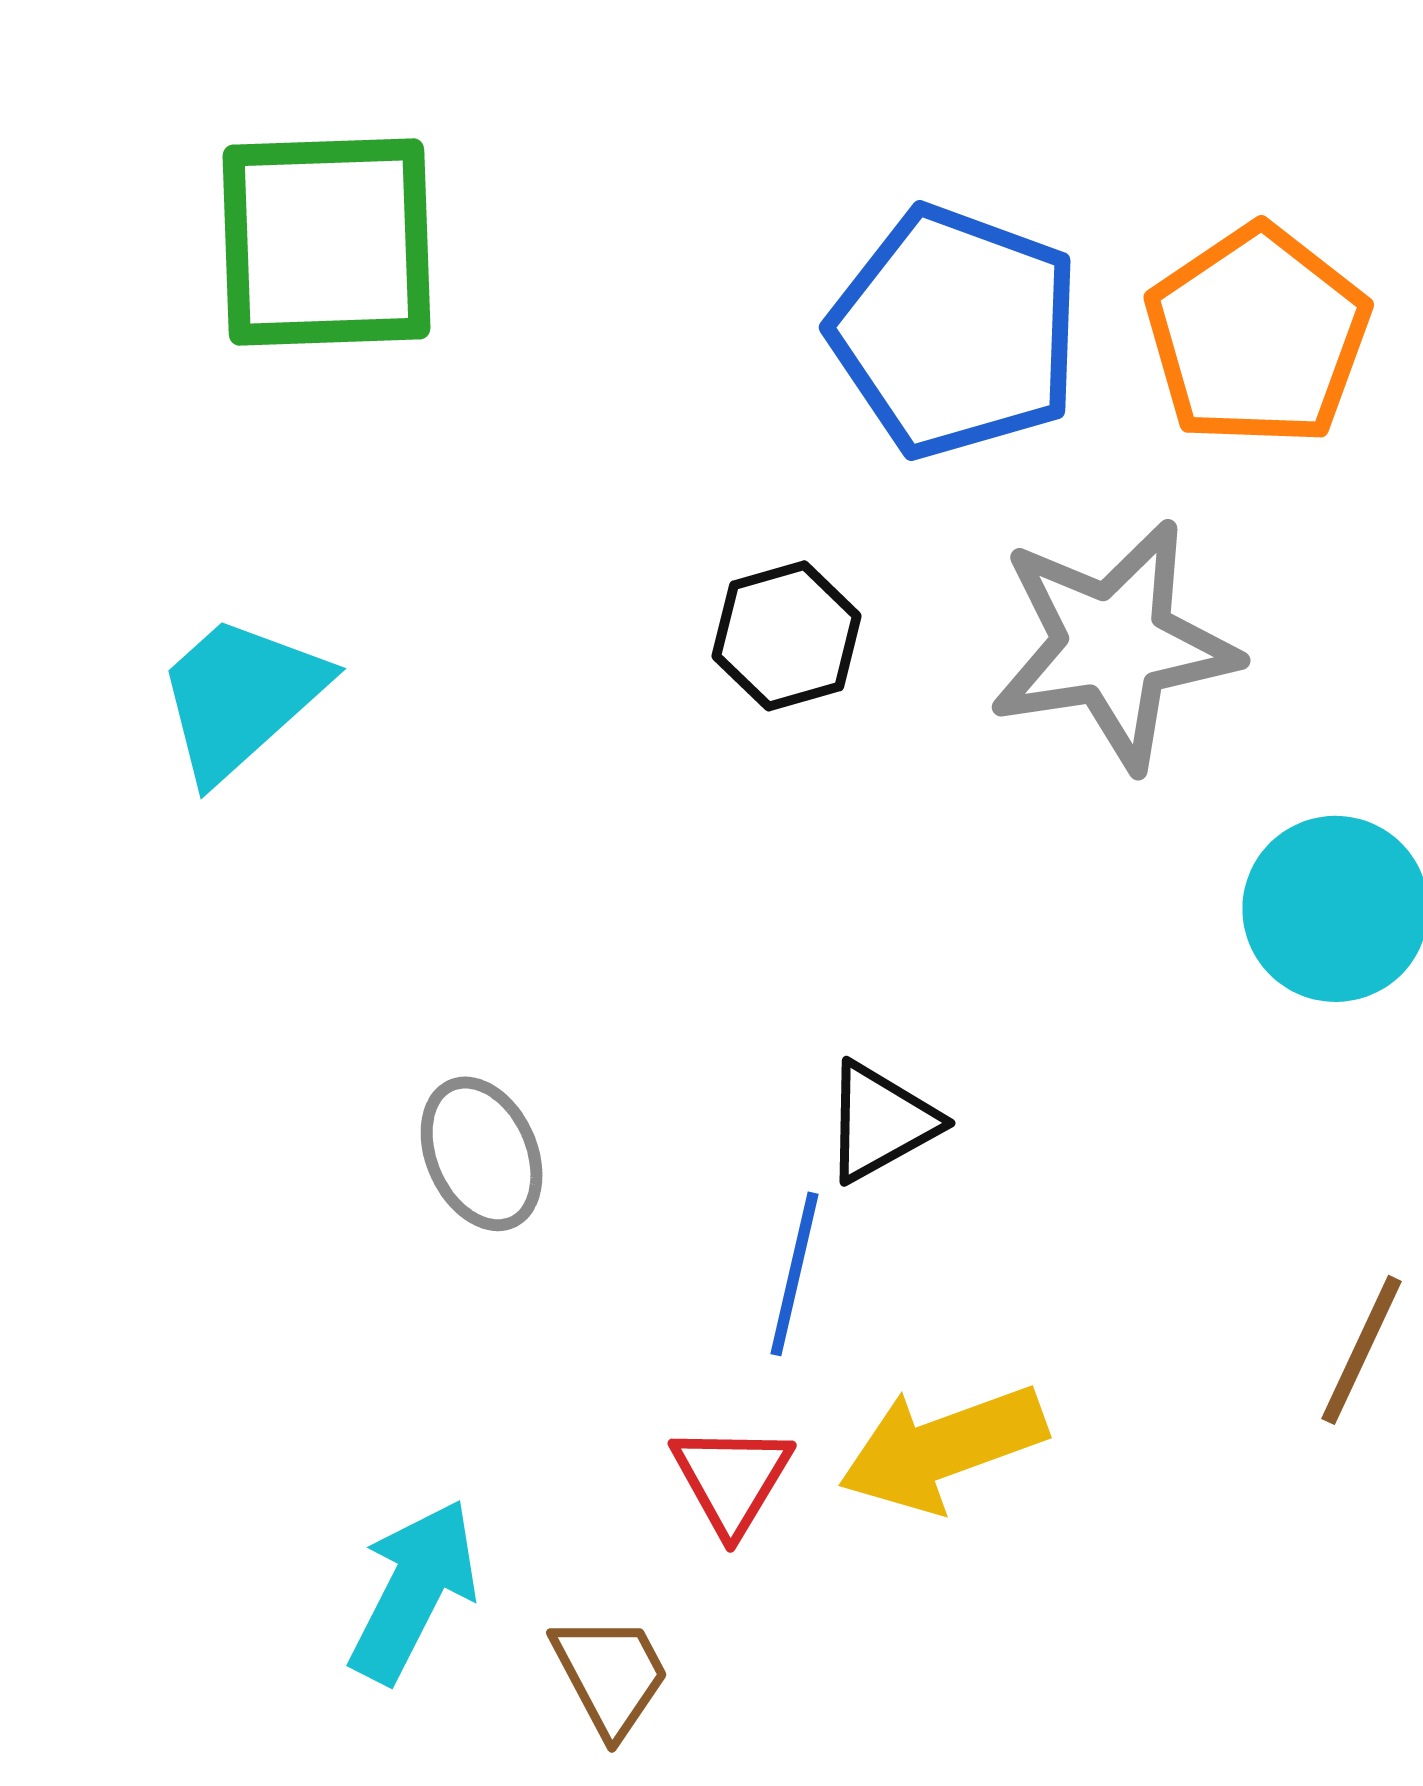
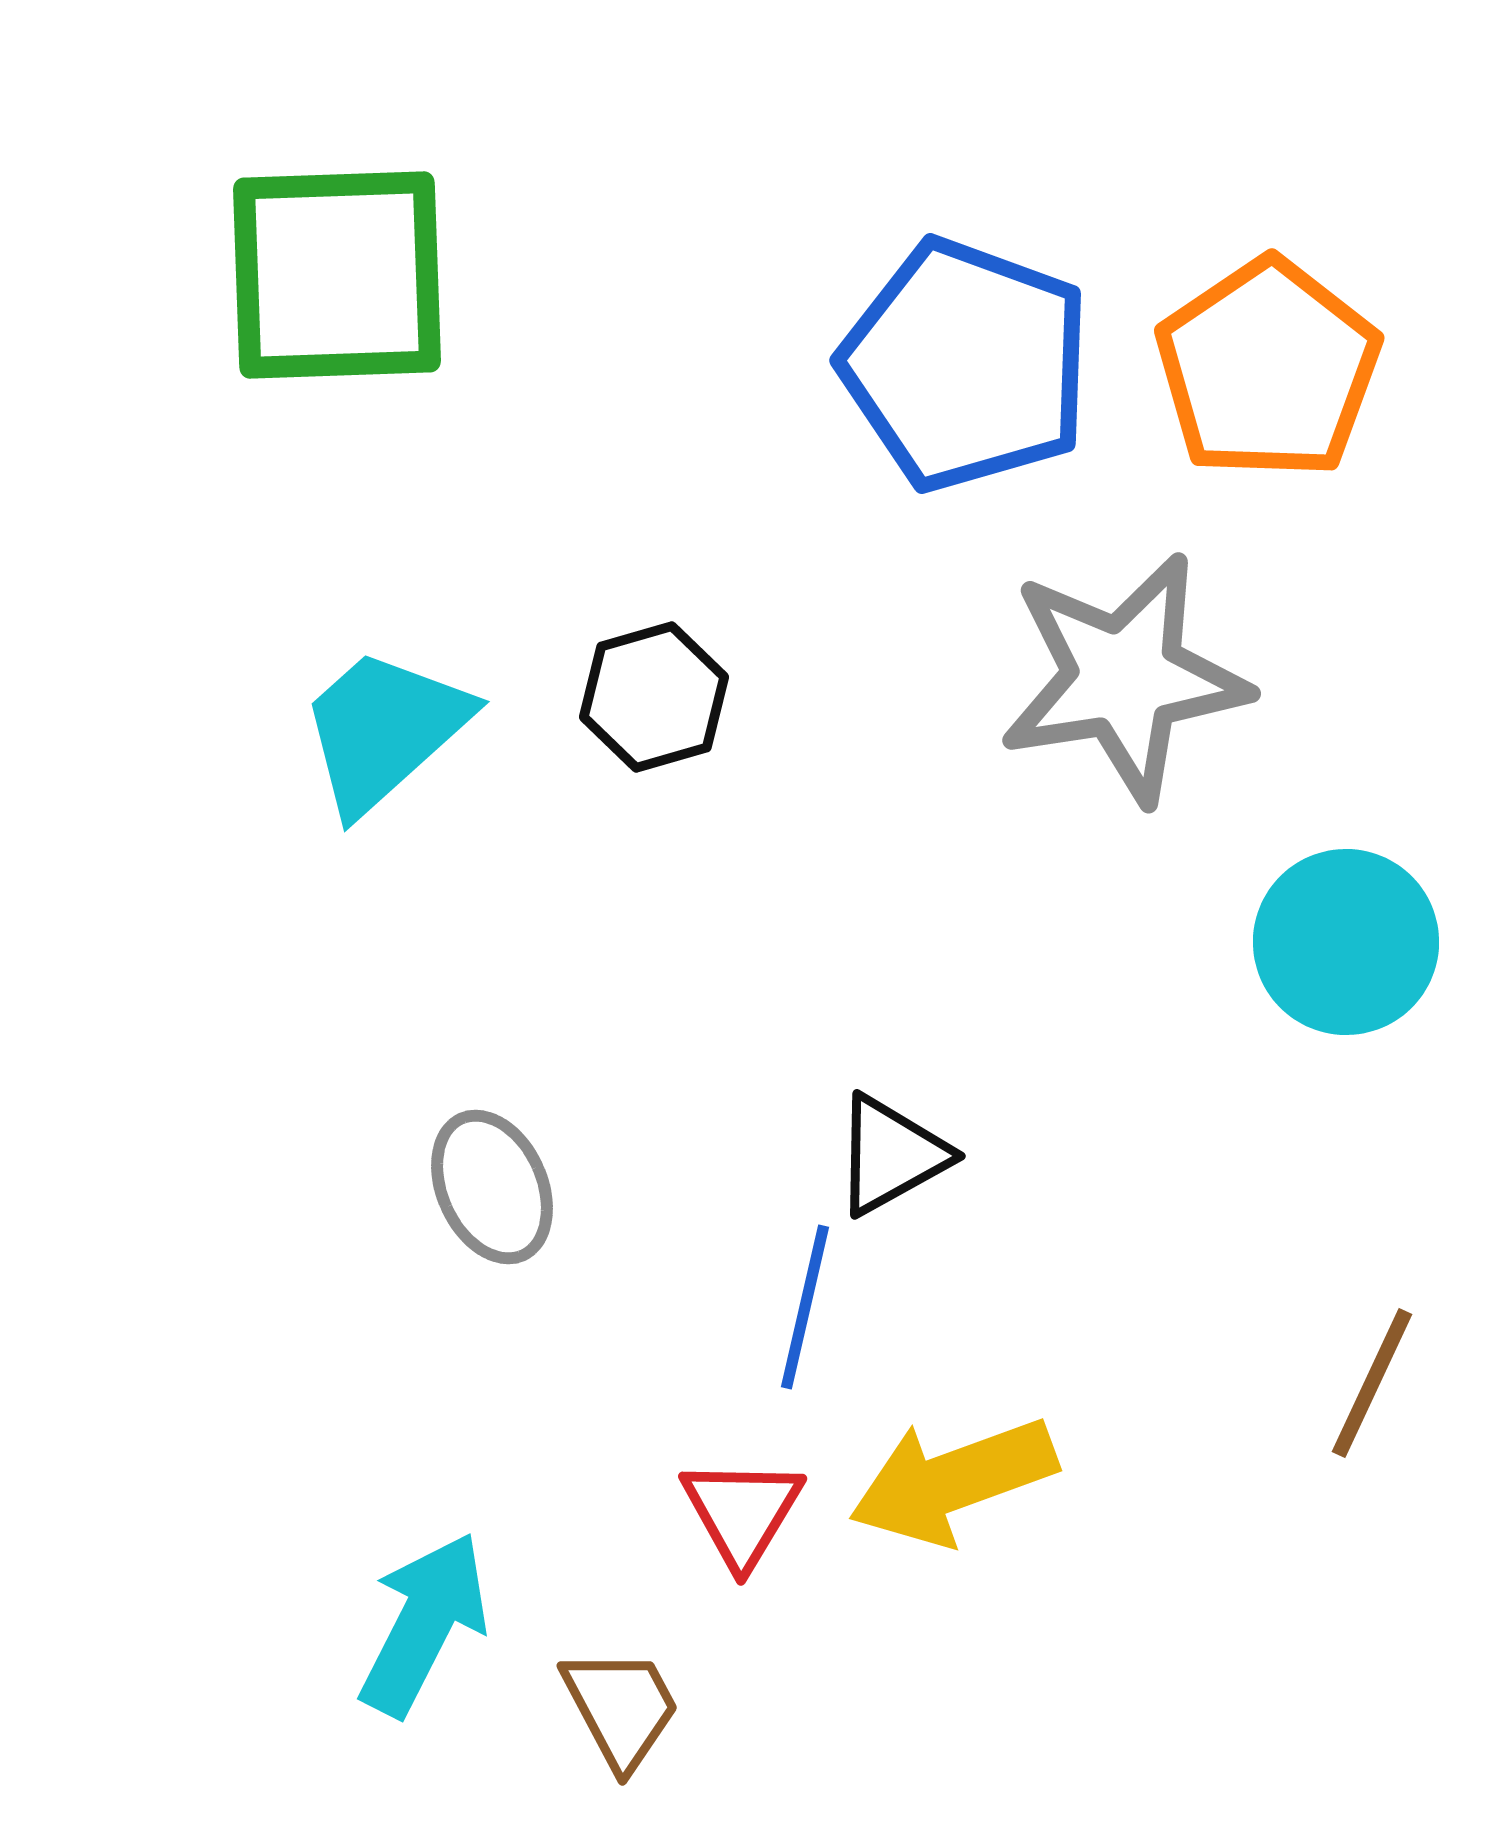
black hexagon: (787, 636) -> (654, 697), moved
cyan trapezoid: (241, 697) -> (384, 730), moved

